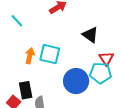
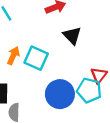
black triangle: (90, 35) -> (72, 35), moved

